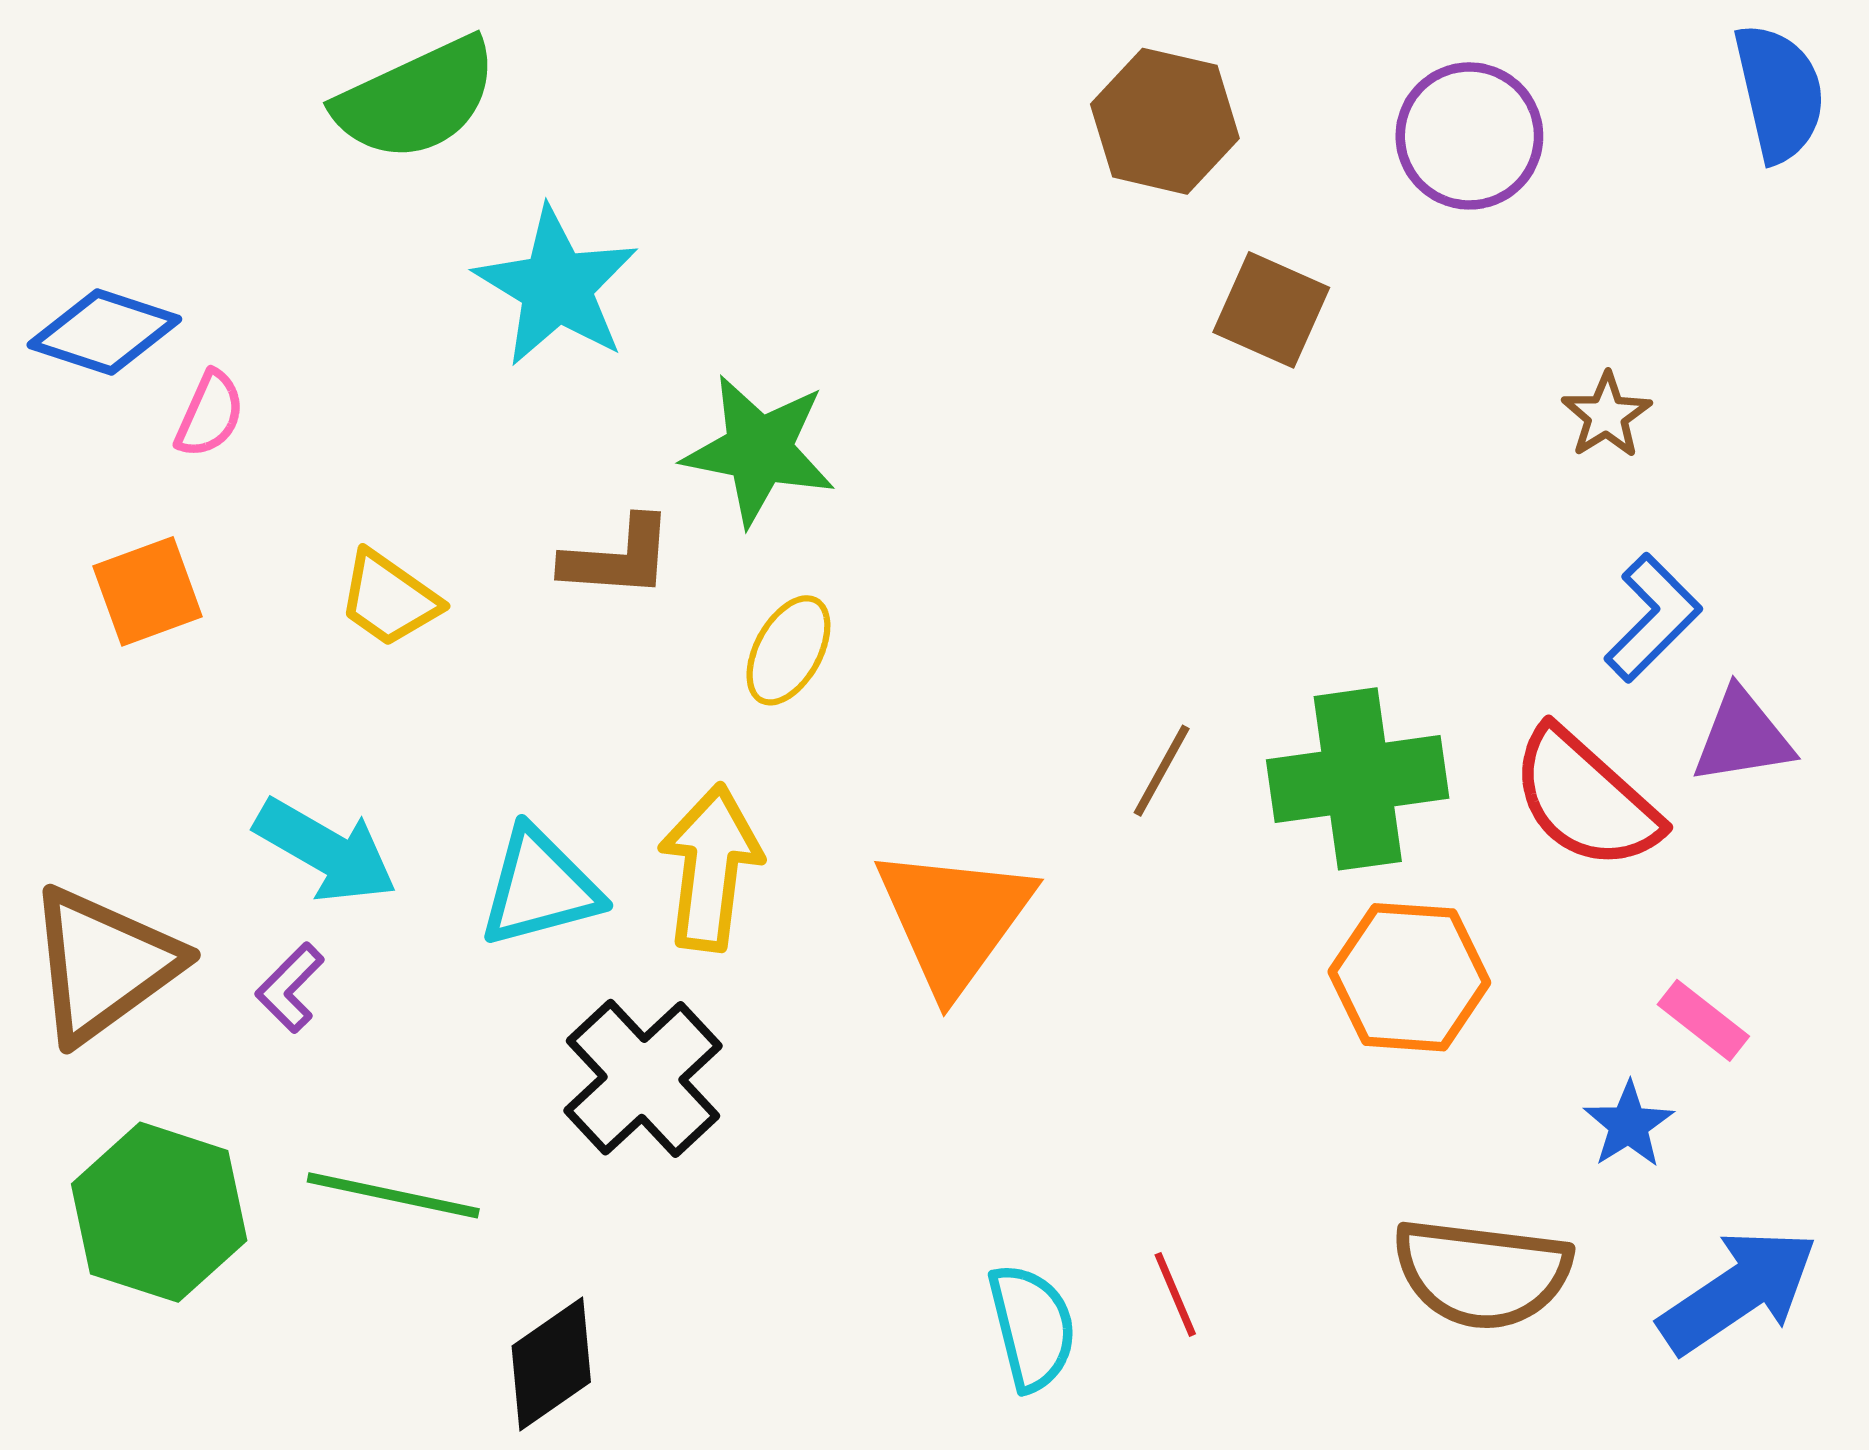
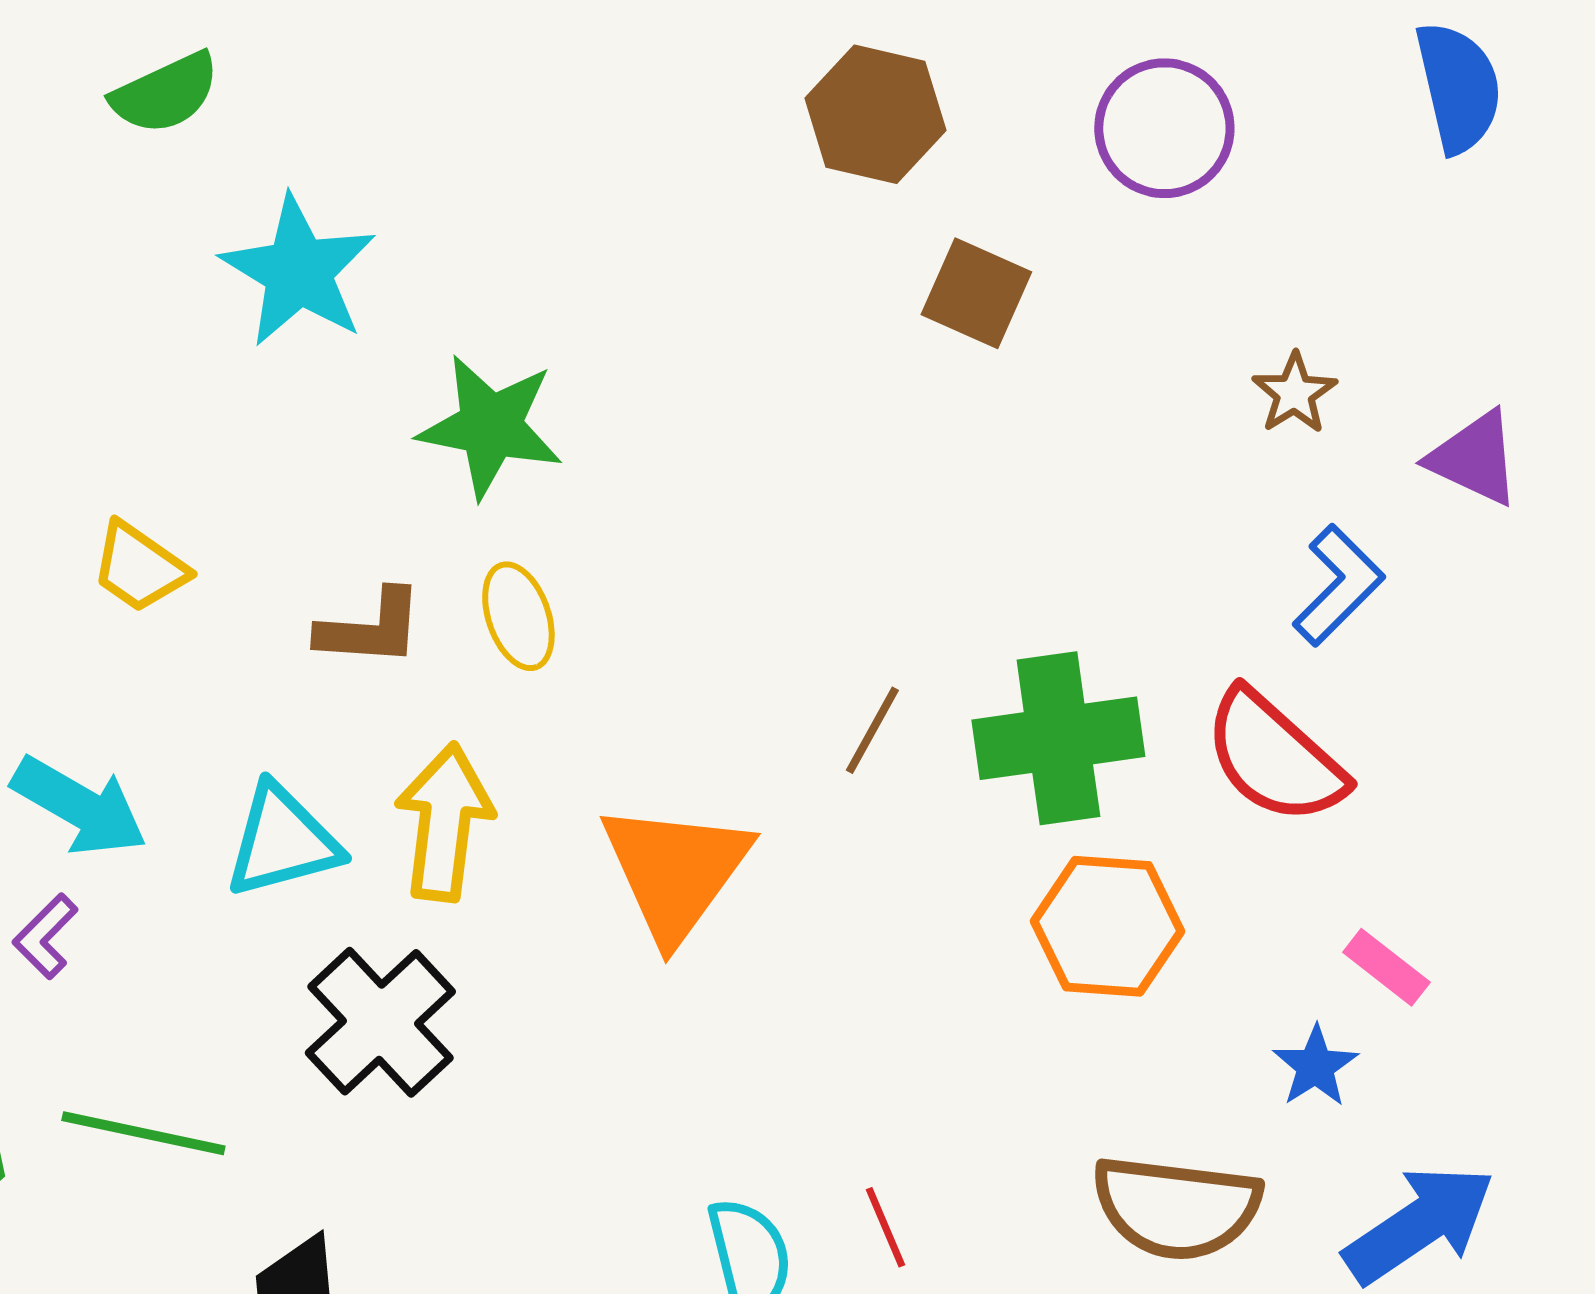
green semicircle: (416, 99) -> (165, 93), size x0.7
brown L-shape: (618, 558) -> (370, 628), moved
yellow ellipse: (788, 650) -> (518, 616), turned -48
purple triangle: (1742, 737) -> (1474, 458), moved, turned 34

